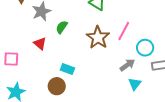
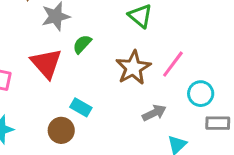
red triangle: (40, 43) -> (46, 63), size x1.6
gray arrow: (127, 65) -> (154, 113), moved

